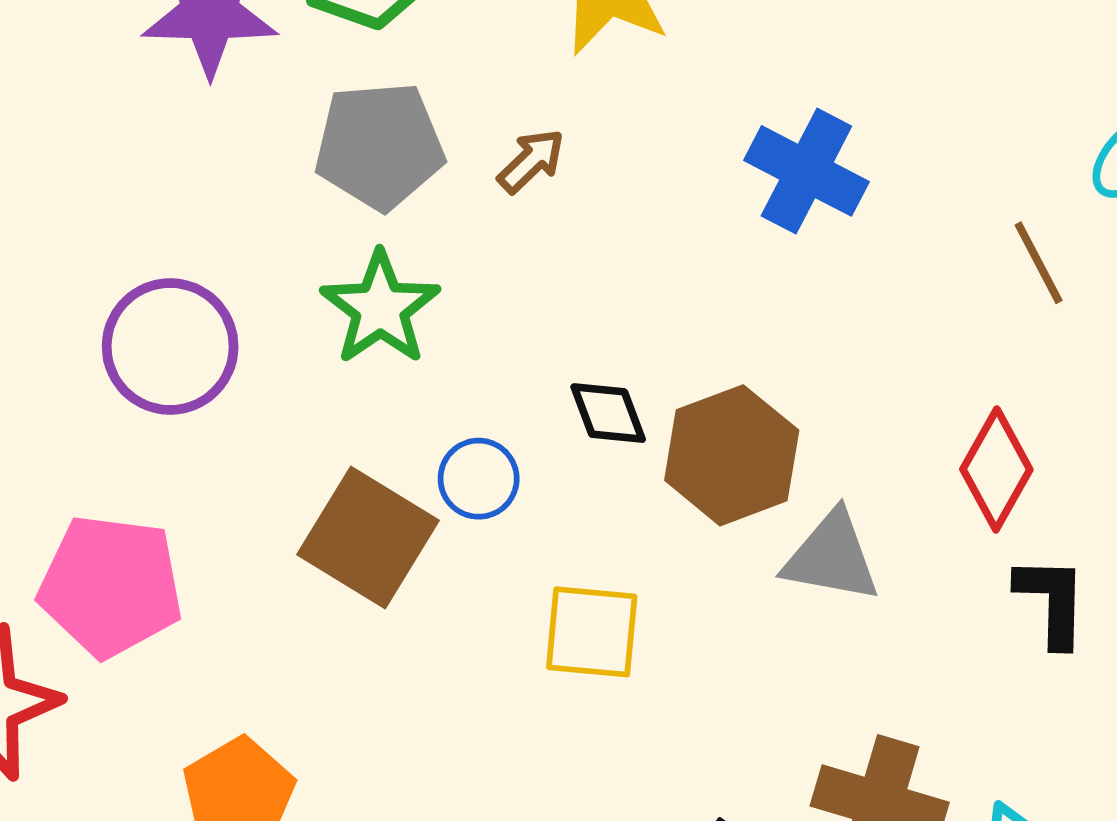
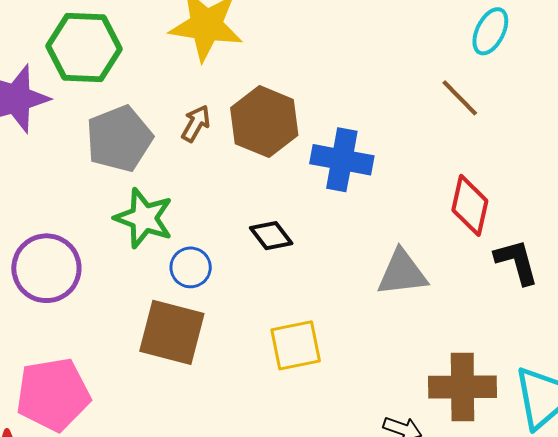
blue cross: (806, 171) -> (342, 160), moved
brown hexagon: (732, 455) -> (264, 122), moved
blue circle: (479, 479) -> (191, 267), moved

